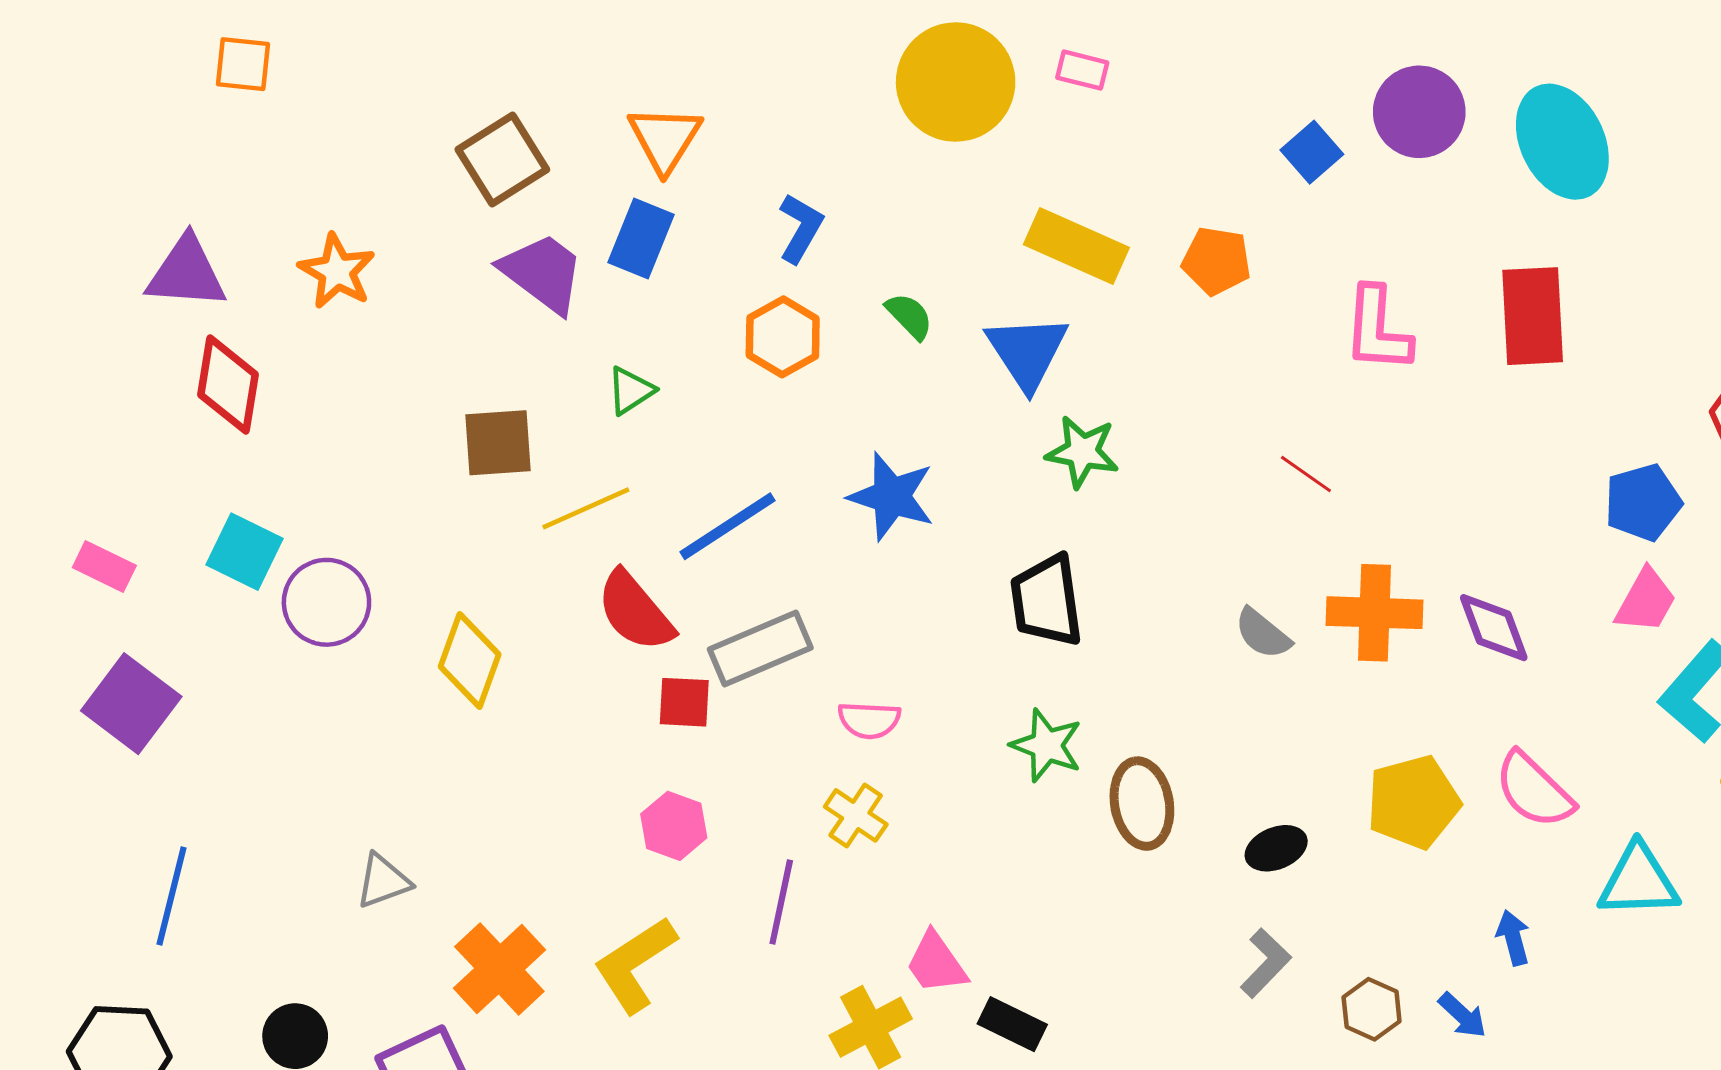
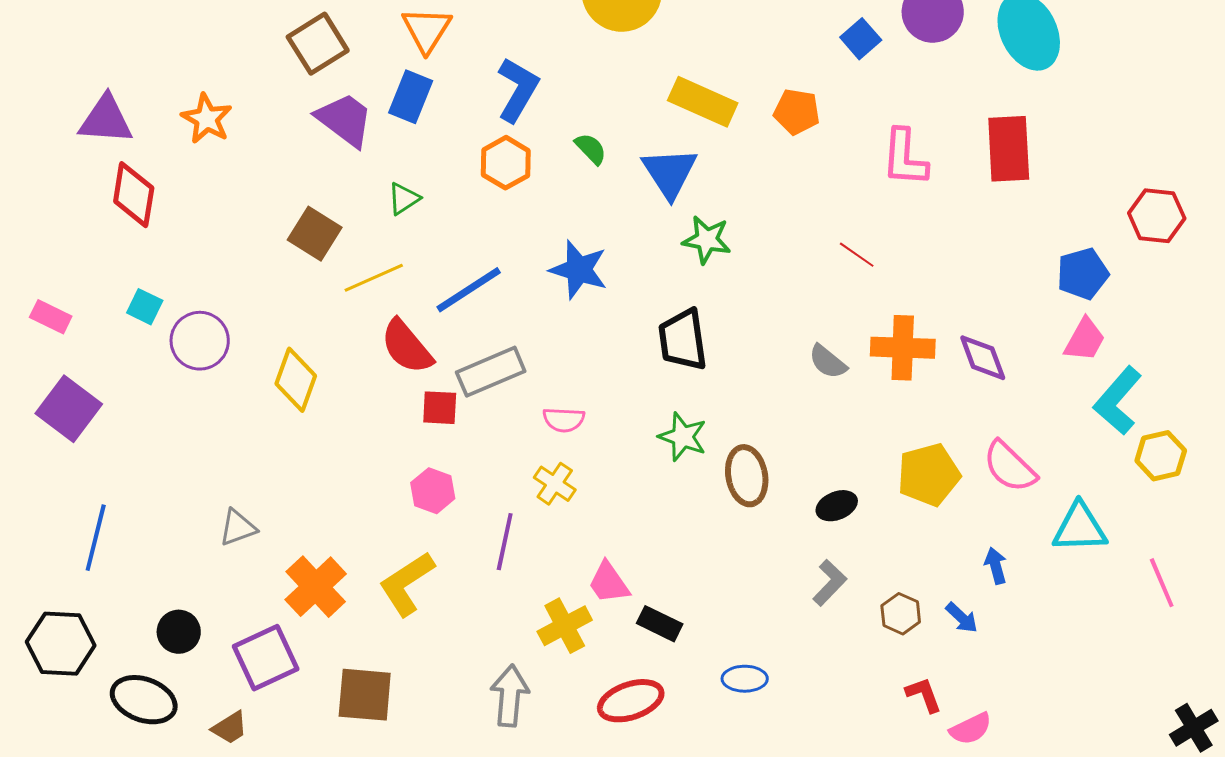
blue L-shape: (801, 228) -> (518, 90), size x1.4
brown square: (498, 443) -> (315, 234), turned 36
cyan square: (244, 552) -> (145, 307), size x0.7

